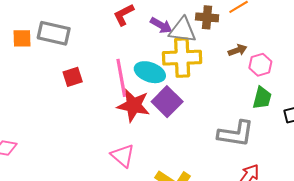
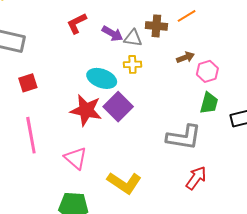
gray triangle: (183, 30) -> (133, 38), size x0.7
yellow cross: (182, 58) -> (132, 64), size x0.5
pink line: (121, 78) -> (31, 135), moved

